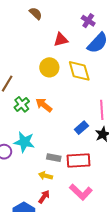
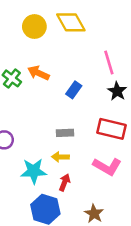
blue rectangle: (81, 128) -> (74, 90), moved
cyan star: (24, 142) -> (34, 171), moved
red rectangle: (79, 161) -> (112, 129), moved, turned 30

